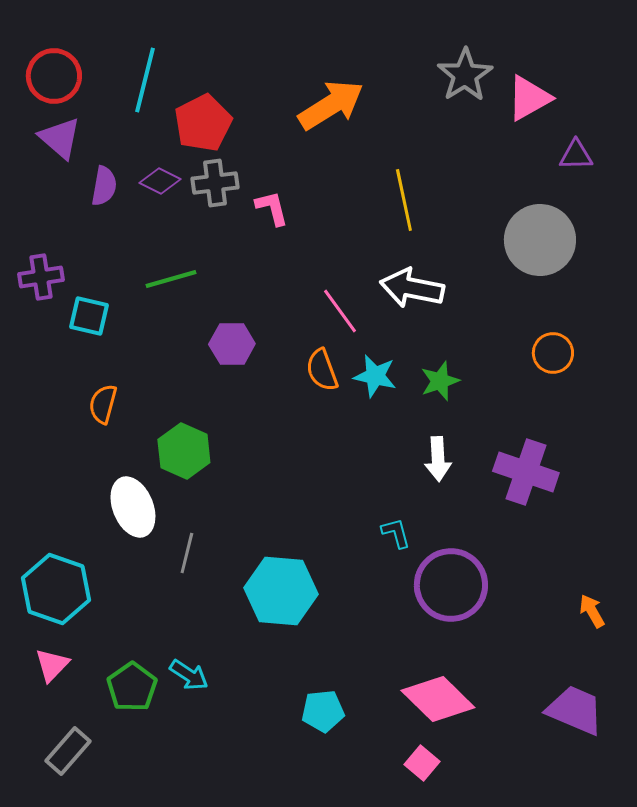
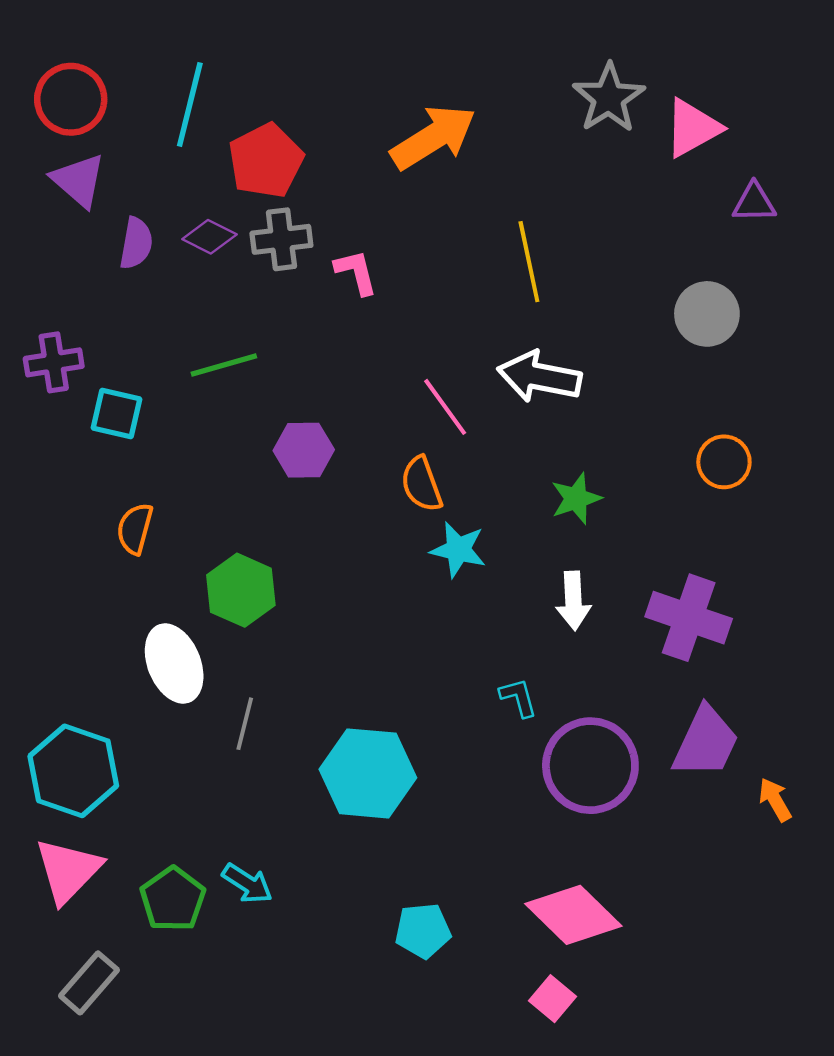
gray circle: (540, 240) -> (707, 314), size x0.7
cyan star: (375, 376) -> (458, 550), moved
pink triangle: (52, 665) -> (68, 870), size x1.5
purple trapezoid: (575, 710) -> (706, 742), moved, turned 92

